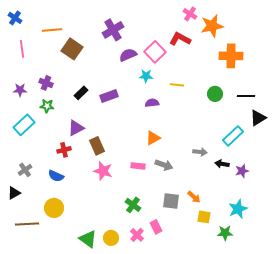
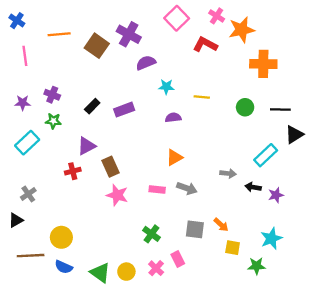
purple cross: (113, 30) -> (129, 34), turned -30
brown square: (72, 49) -> (97, 46), moved
pink square: (155, 52) -> (177, 18), moved
blue semicircle: (56, 176) -> (64, 267), moved

